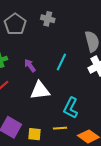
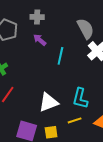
purple arrow: (30, 66) -> (40, 40), moved
white triangle: (40, 90) -> (48, 102), moved

